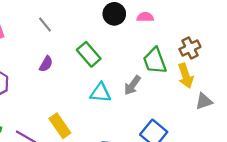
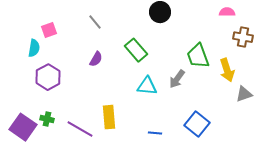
pink semicircle: (145, 17) -> (227, 12), moved
brown cross: (190, 48) -> (243, 37), moved, turned 36
yellow rectangle: (60, 126) -> (109, 117), turned 30

